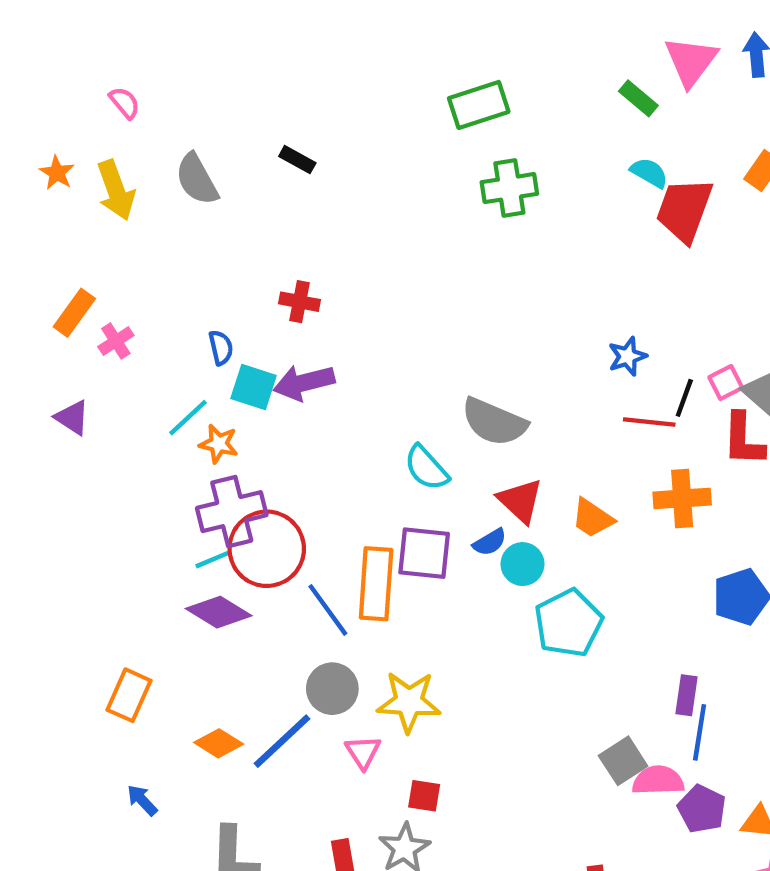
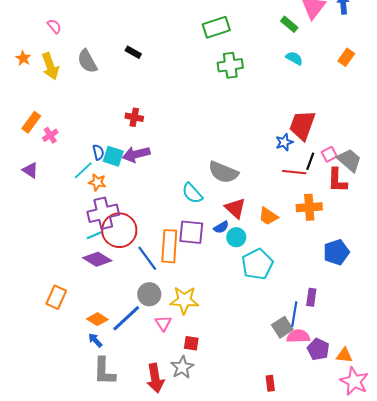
red trapezoid: (684, 210) -> (302, 125), moved
blue semicircle: (221, 348) -> (98, 152), moved
blue line: (700, 732) -> (294, 314), moved
blue arrow: (142, 800) -> (95, 340), moved

